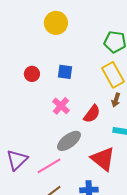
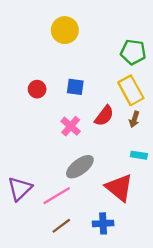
red semicircle: (92, 114) -> (104, 116), moved

